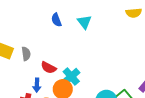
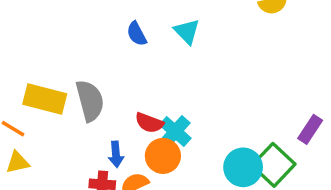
gray semicircle: (26, 54) -> (90, 101), size x1.6
red semicircle: (49, 68) -> (149, 123), moved

